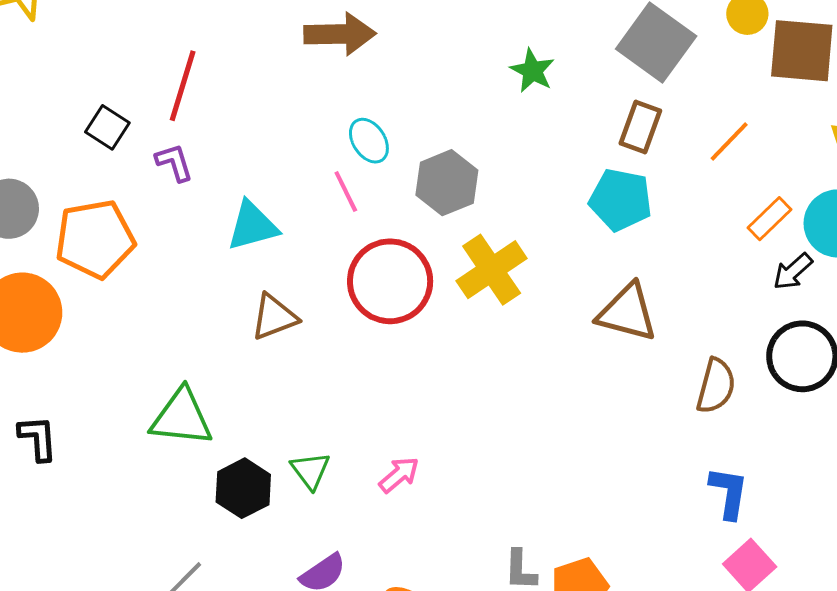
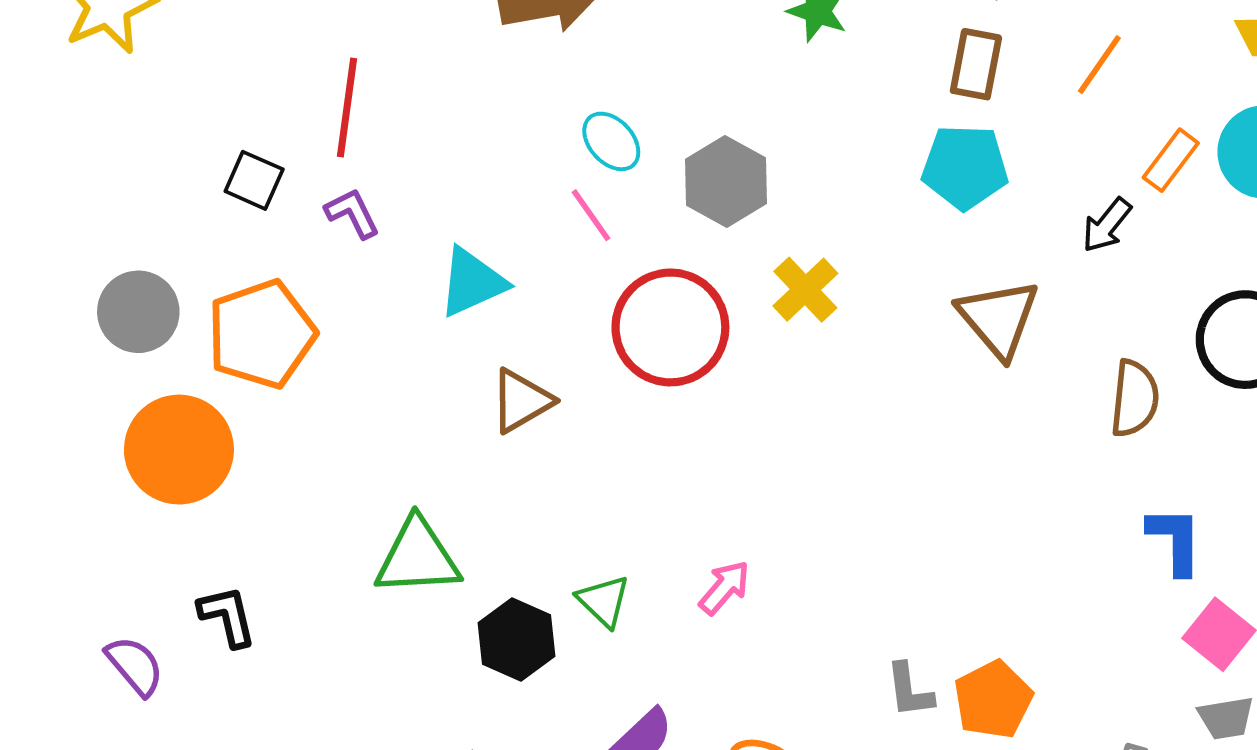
yellow cross: (492, 270) -> (805, 290), size x0.7
black arrow: (793, 271) -> (1107, 225), moved
brown triangle: (627, 313) -> (998, 318), turned 44

